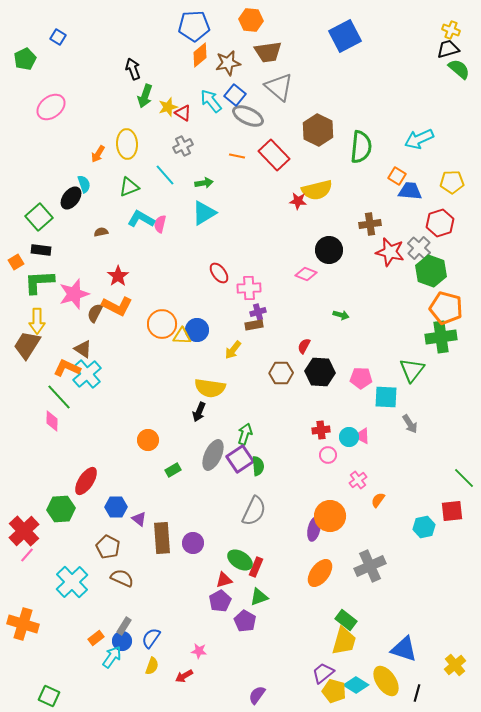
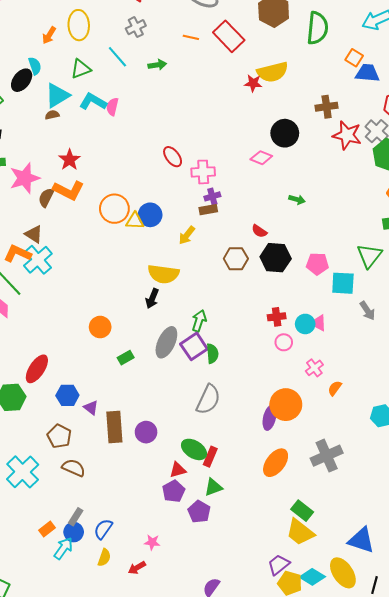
cyan triangle: (204, 213) -> (57, 95), moved
red semicircle: (304, 346) -> (259, 231), turned -84
yellow trapezoid: (344, 641) -> (300, 532), turned 112

